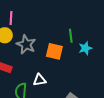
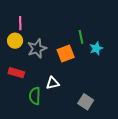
gray star: (26, 44) -> (37, 48), turned 30
orange square: (54, 51) -> (66, 54), turned -30

